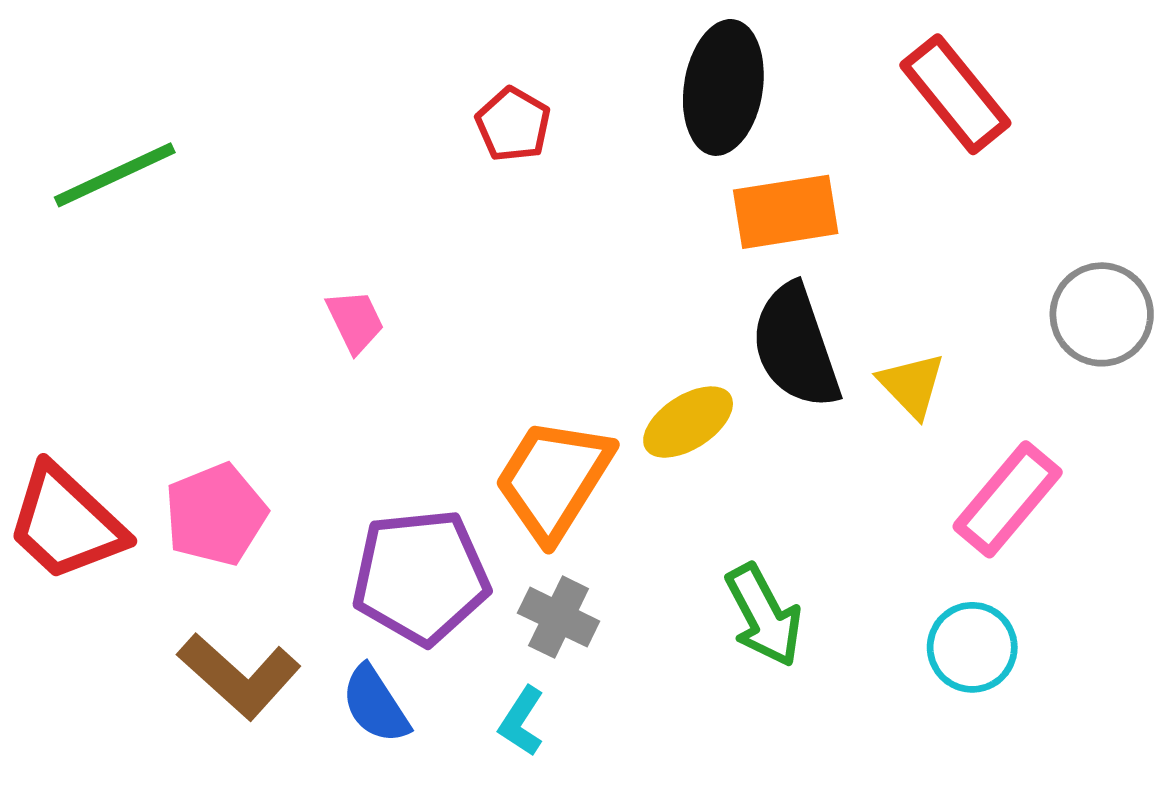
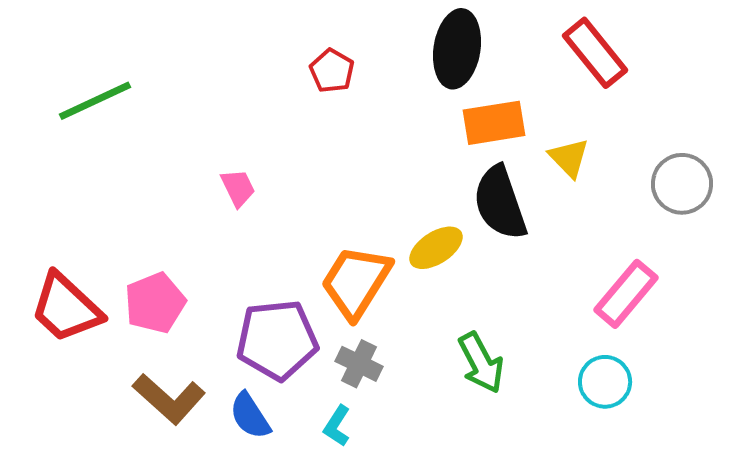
yellow triangle: (912, 385) -> (569, 158), moved

